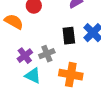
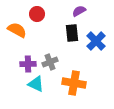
black rectangle: (69, 36) -> (72, 33), moved
purple cross: (25, 56) -> (28, 64), turned 35

